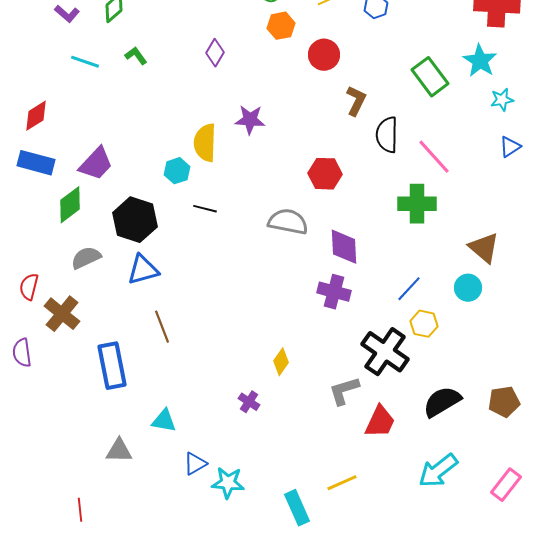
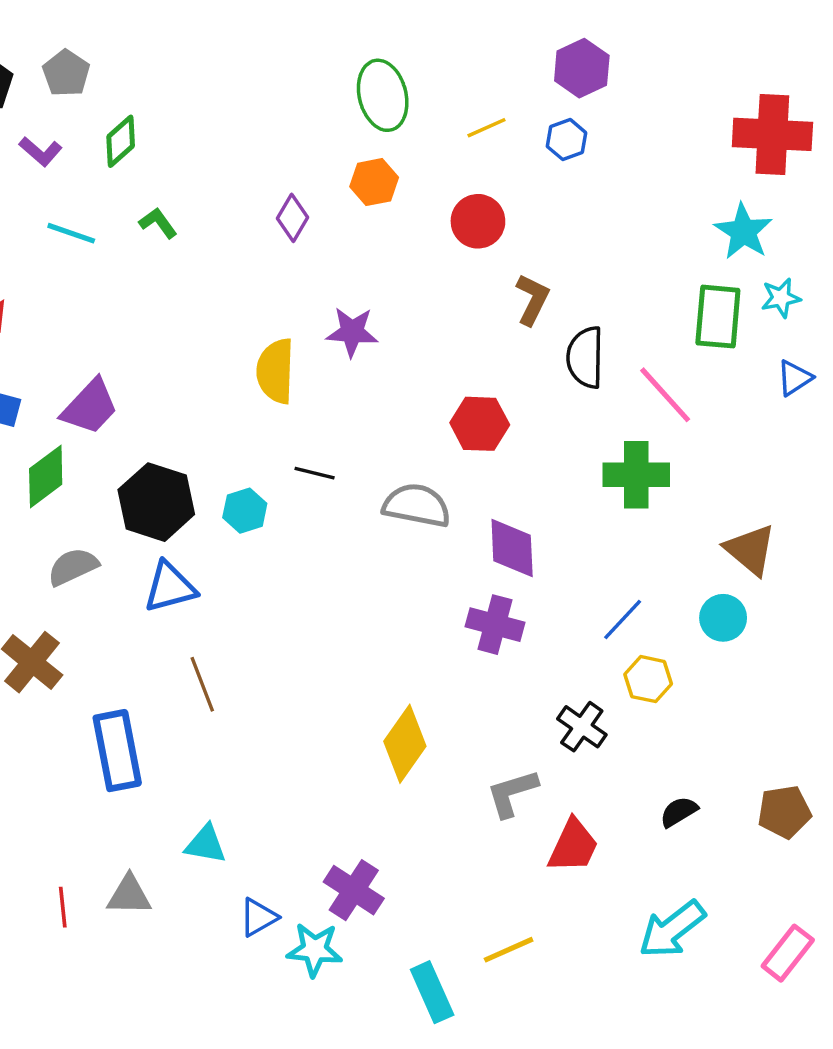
orange hexagon: (281, 26) -> (374, 182), moved
green rectangle: (430, 77) -> (718, 317), moved, turned 42
cyan hexagon: (177, 171) -> (245, 511), moved
black line: (205, 209) -> (315, 473), moved
black cross: (385, 352) -> (582, 727), size x0.6
yellow diamond: (281, 362) -> (405, 744), size x1.6
purple cross: (249, 402) -> (354, 890), moved, size x1.6
black semicircle: (442, 402) -> (679, 812), size x0.6
red line: (80, 510) -> (63, 907), moved

